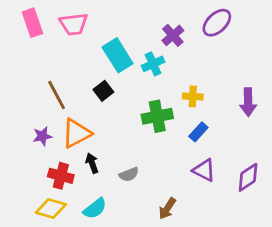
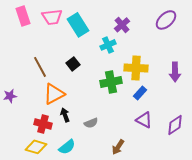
purple ellipse: (217, 23) -> (166, 20), moved
cyan rectangle: (118, 55) -> (78, 25), moved
yellow cross: (193, 96) -> (136, 68), size x1.6
purple star: (42, 136) -> (10, 96), moved

